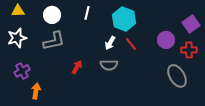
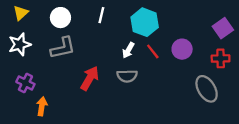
yellow triangle: (18, 11) -> (21, 13), turned -40
purple circle: (166, 40) -> (182, 49), moved
red arrow: (77, 67) -> (90, 78), size x1.5
purple cross: (22, 71) -> (25, 83), turned -35

